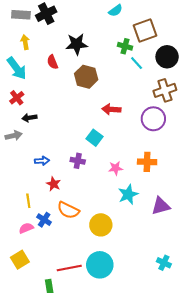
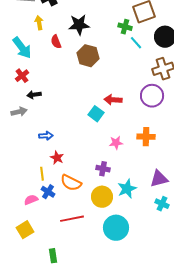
yellow arrow: (25, 42) -> (39, 23), moved
red arrow: (111, 109) -> (113, 100), moved
purple cross: (78, 161) -> (103, 169), moved
cyan star: (128, 194) -> (127, 189), moved
yellow line: (28, 201) -> (42, 174), moved
cyan cross: (164, 263) -> (162, 204), moved
cyan circle: (100, 265) -> (116, 228), moved
red line: (69, 268) -> (72, 219), moved

